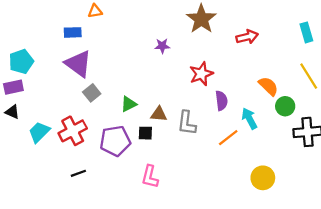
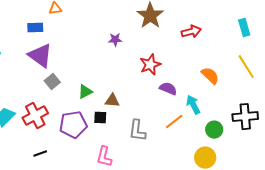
purple semicircle: (221, 101) -> (168, 89), turned -60
green circle: (285, 106) -> (214, 130), moved
gray L-shape: (187, 123) -> (137, 131), moved

